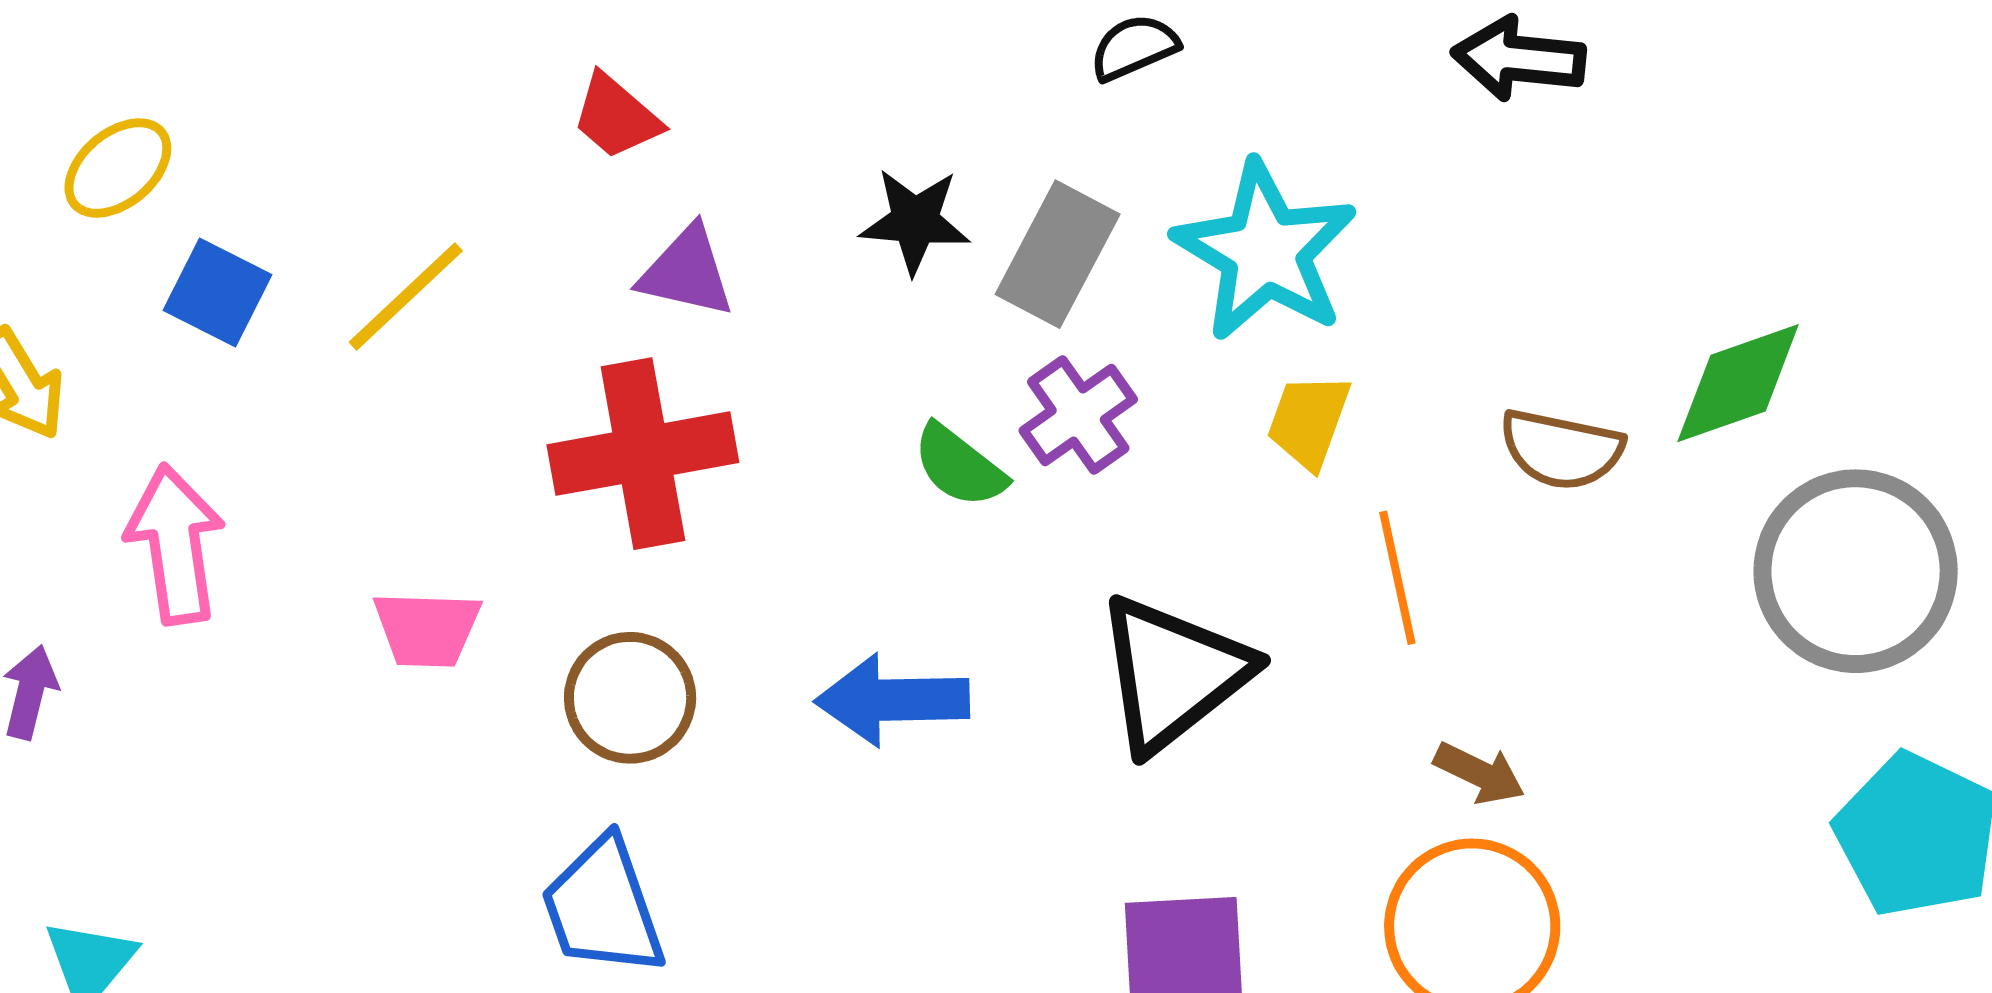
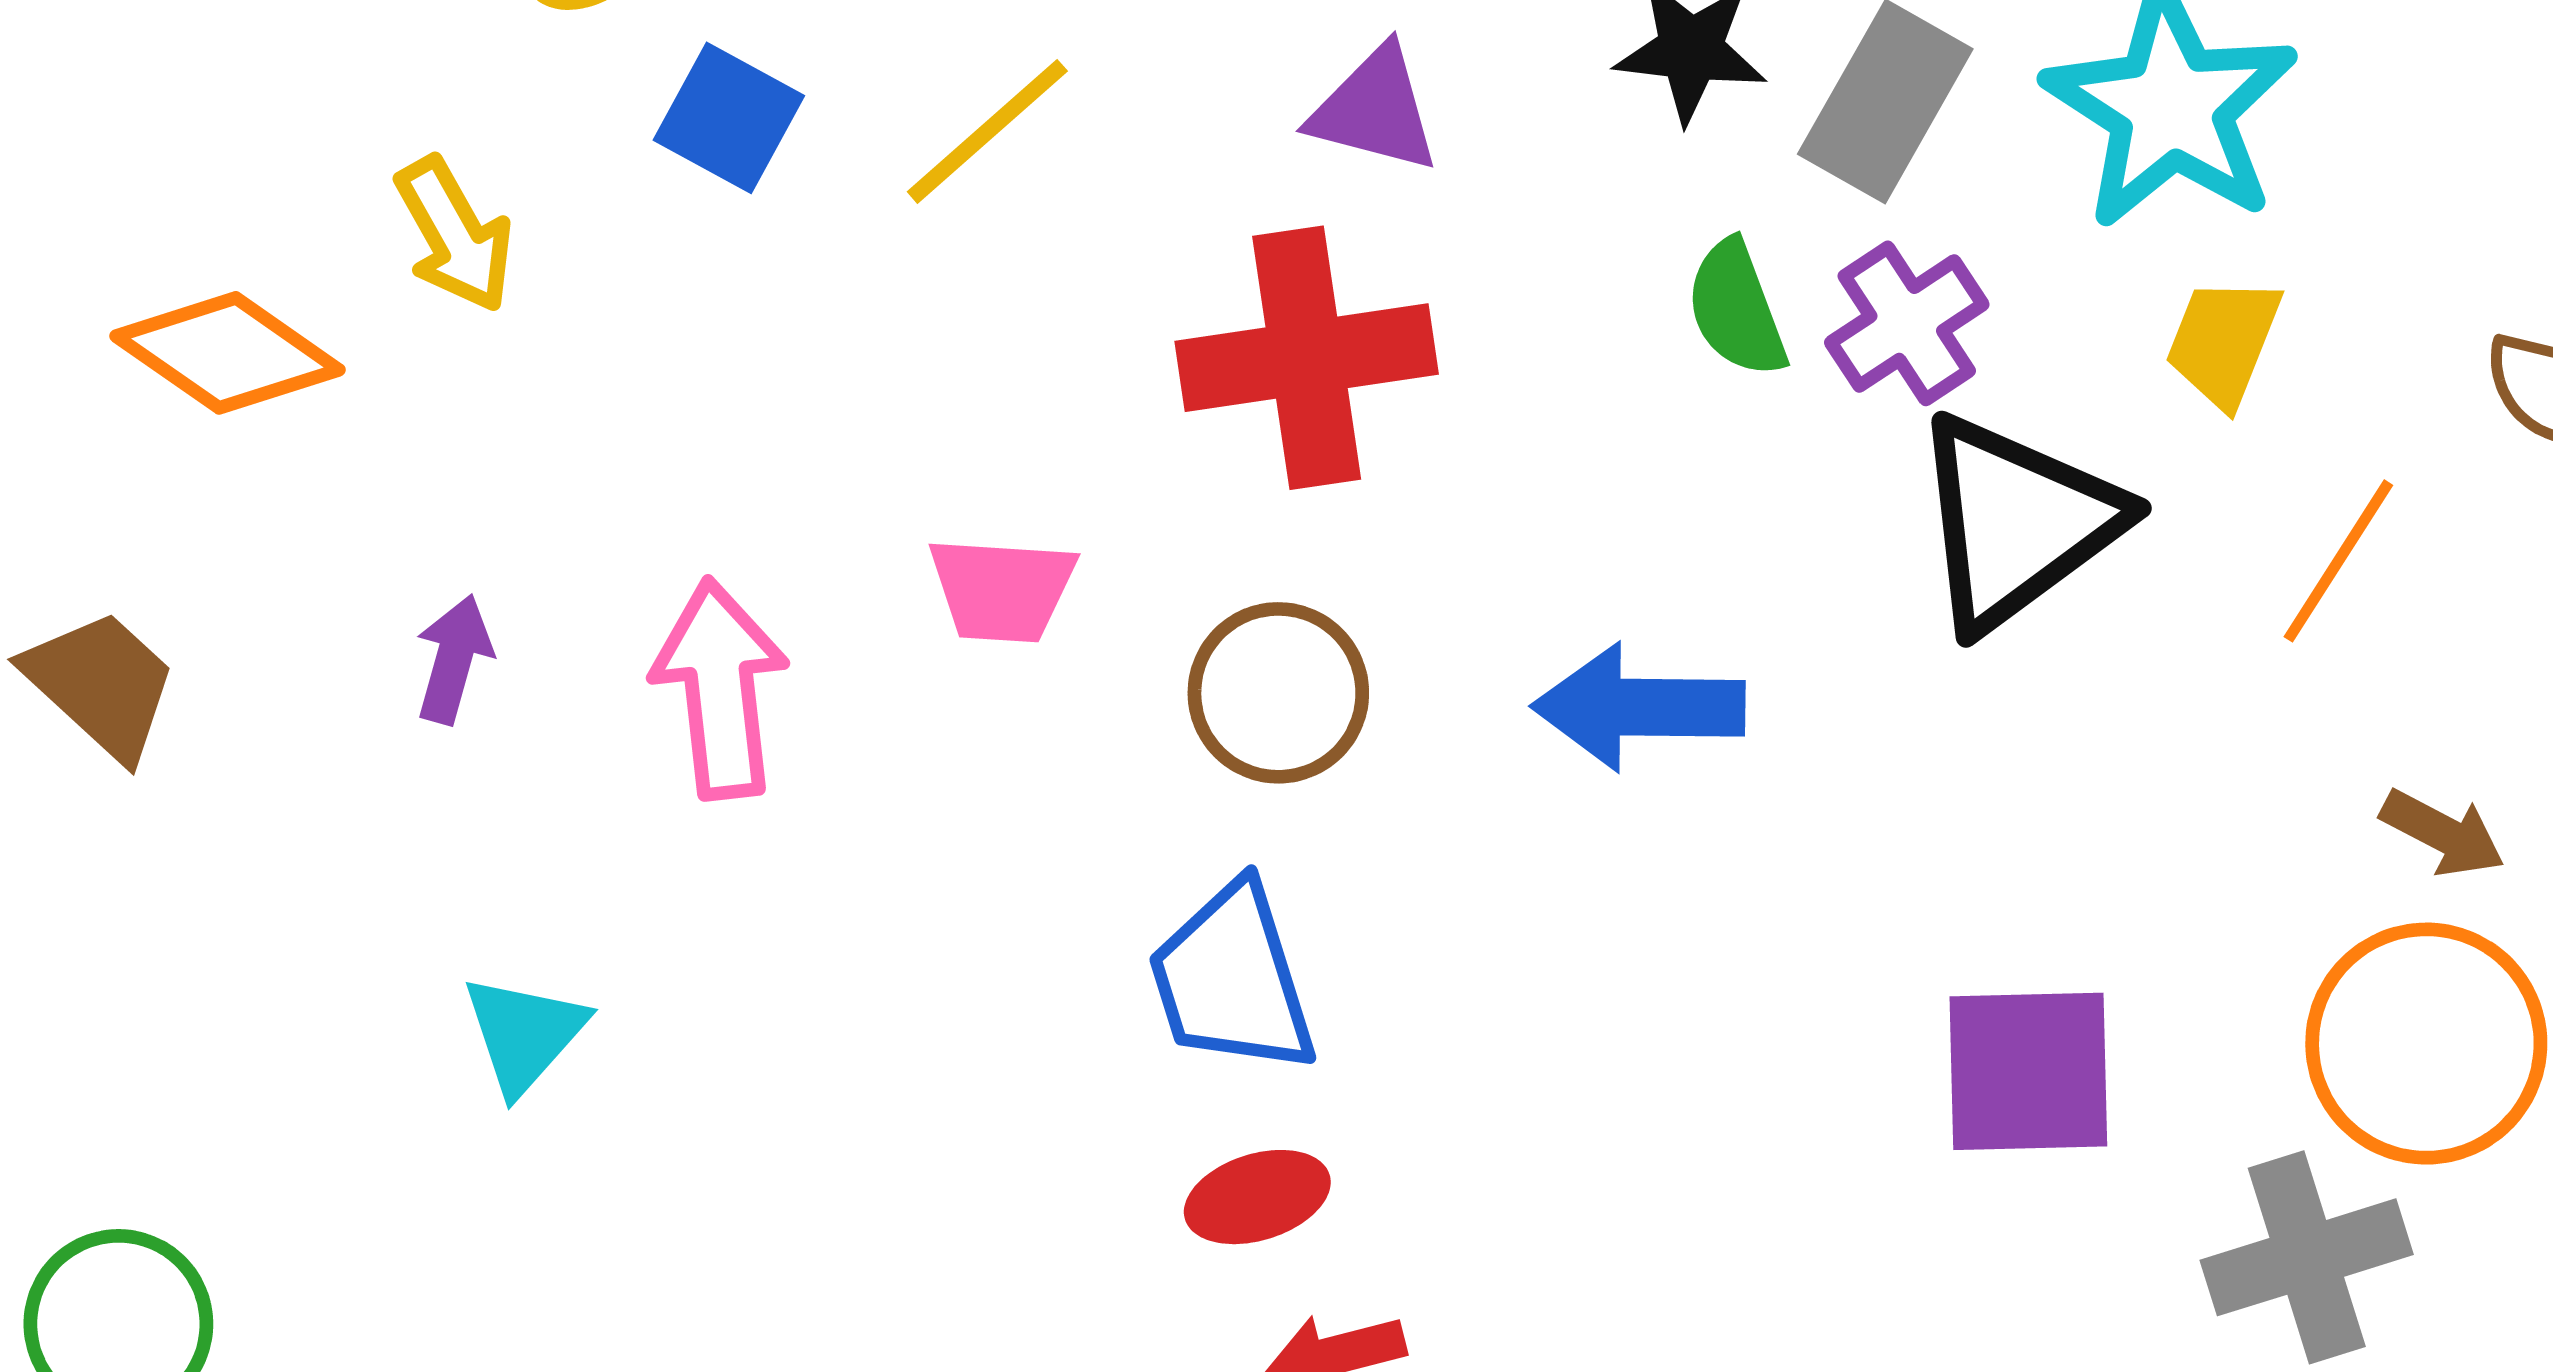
green semicircle: (959, 466) -> (1736, 309), moved, turned 30
pink arrow: (175, 544) -> (720, 689), moved
orange line: (1397, 578) -> (2338, 561), turned 43
black triangle: (1173, 673) -> (2016, 522), moved

